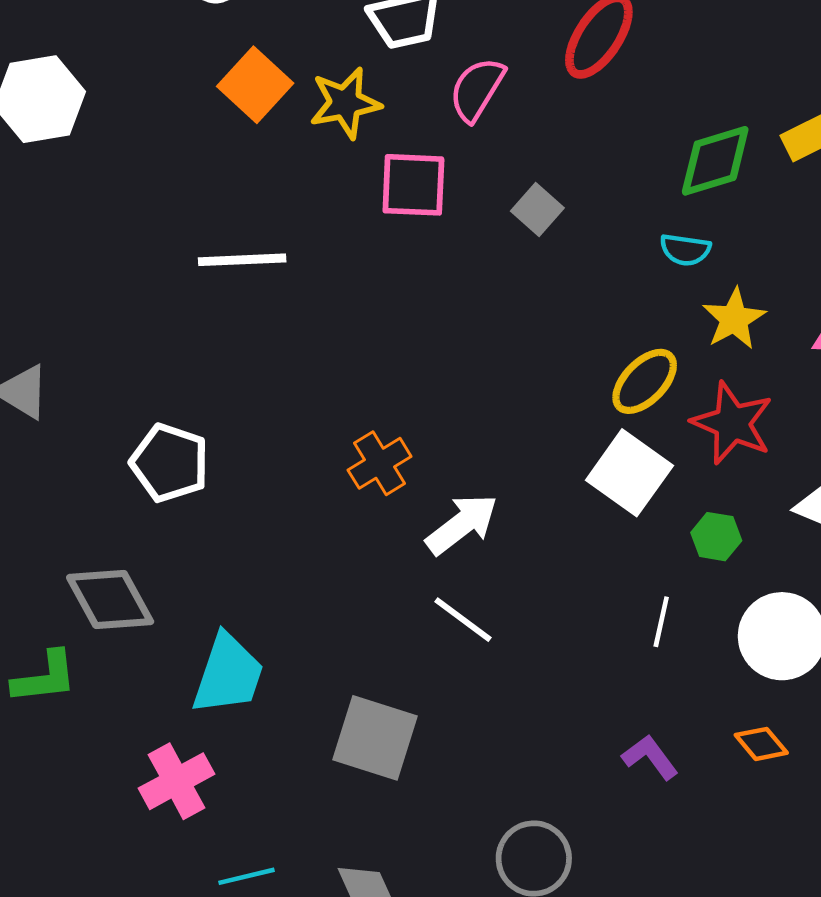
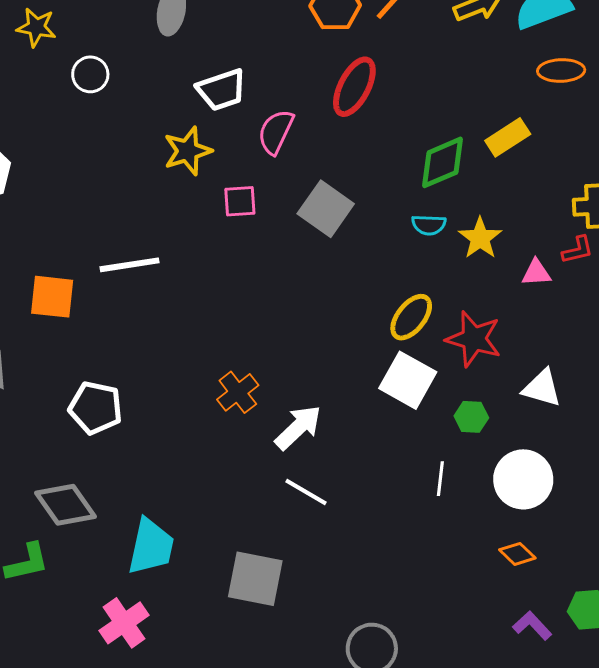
orange square: (255, 85) -> (52, 297), moved, turned -30
pink square: (413, 185) -> (240, 201), size x0.7
gray square: (537, 210) -> (326, 209), size x1.6
yellow star: (734, 319) -> (480, 238), moved
purple L-shape: (650, 757) -> (532, 626), moved

